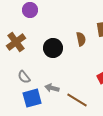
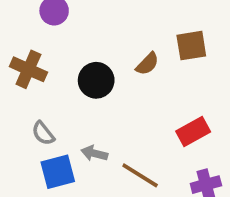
brown semicircle: (81, 39) -> (147, 64), turned 56
brown cross: (16, 42) -> (28, 69), turned -30

